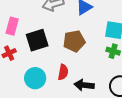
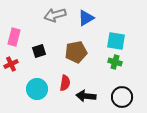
black square: (37, 40) -> (39, 51), size x0.6

